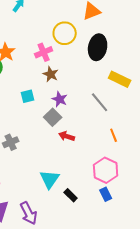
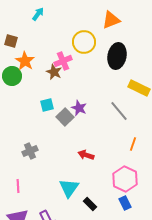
brown star: (51, 74) -> (54, 72), moved
gray square: (53, 117) -> (65, 117), moved
orange line: (114, 135) -> (133, 144), turned 40
red arrow: (67, 136) -> (86, 155), moved

